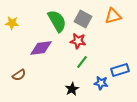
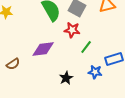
purple diamond: (41, 48) -> (43, 49), moved
green line: (82, 62) -> (86, 47), moved

